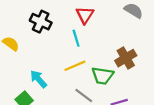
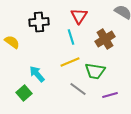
black cross: (41, 22) -> (39, 22), turned -30
brown cross: (126, 58) -> (105, 39), moved

